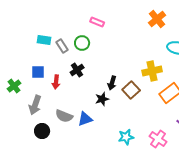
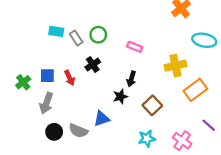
pink rectangle: (97, 22) -> (135, 47), moved
blue square: (38, 72) -> (47, 76), moved
red arrow: (56, 82) -> (70, 78), turned -32
brown square: (131, 90) -> (152, 105), moved
gray semicircle: (64, 116) -> (78, 131), moved

